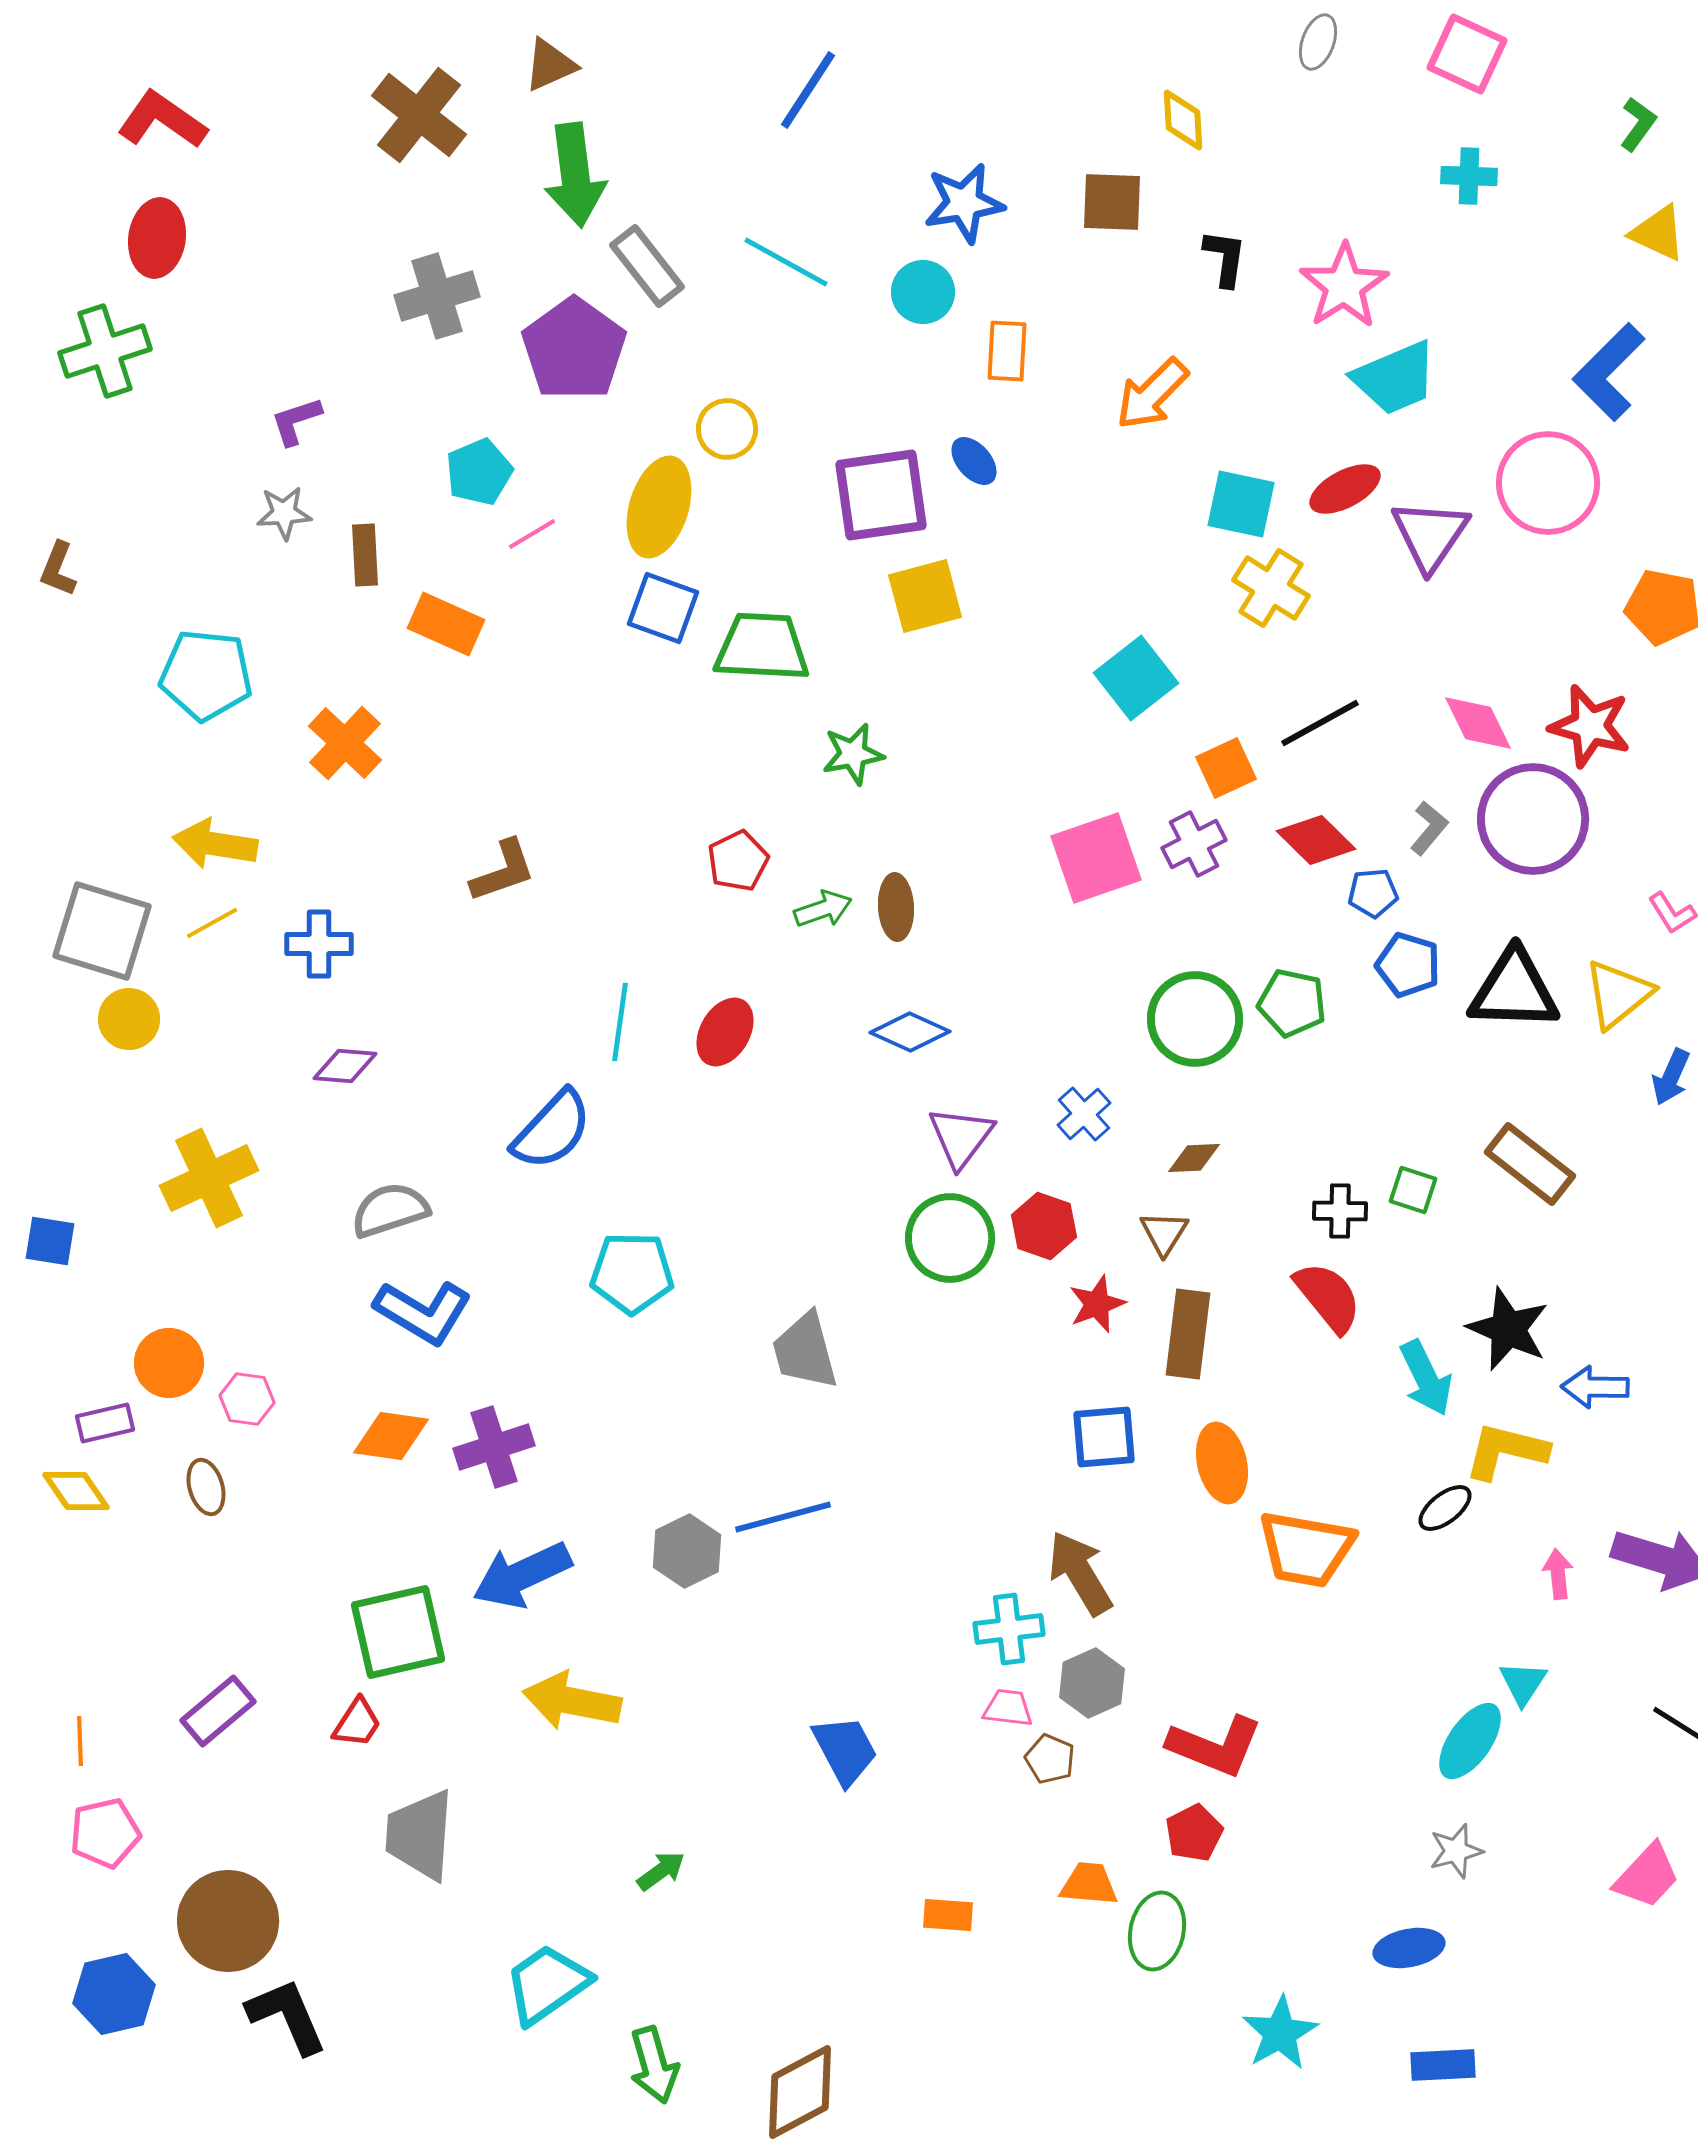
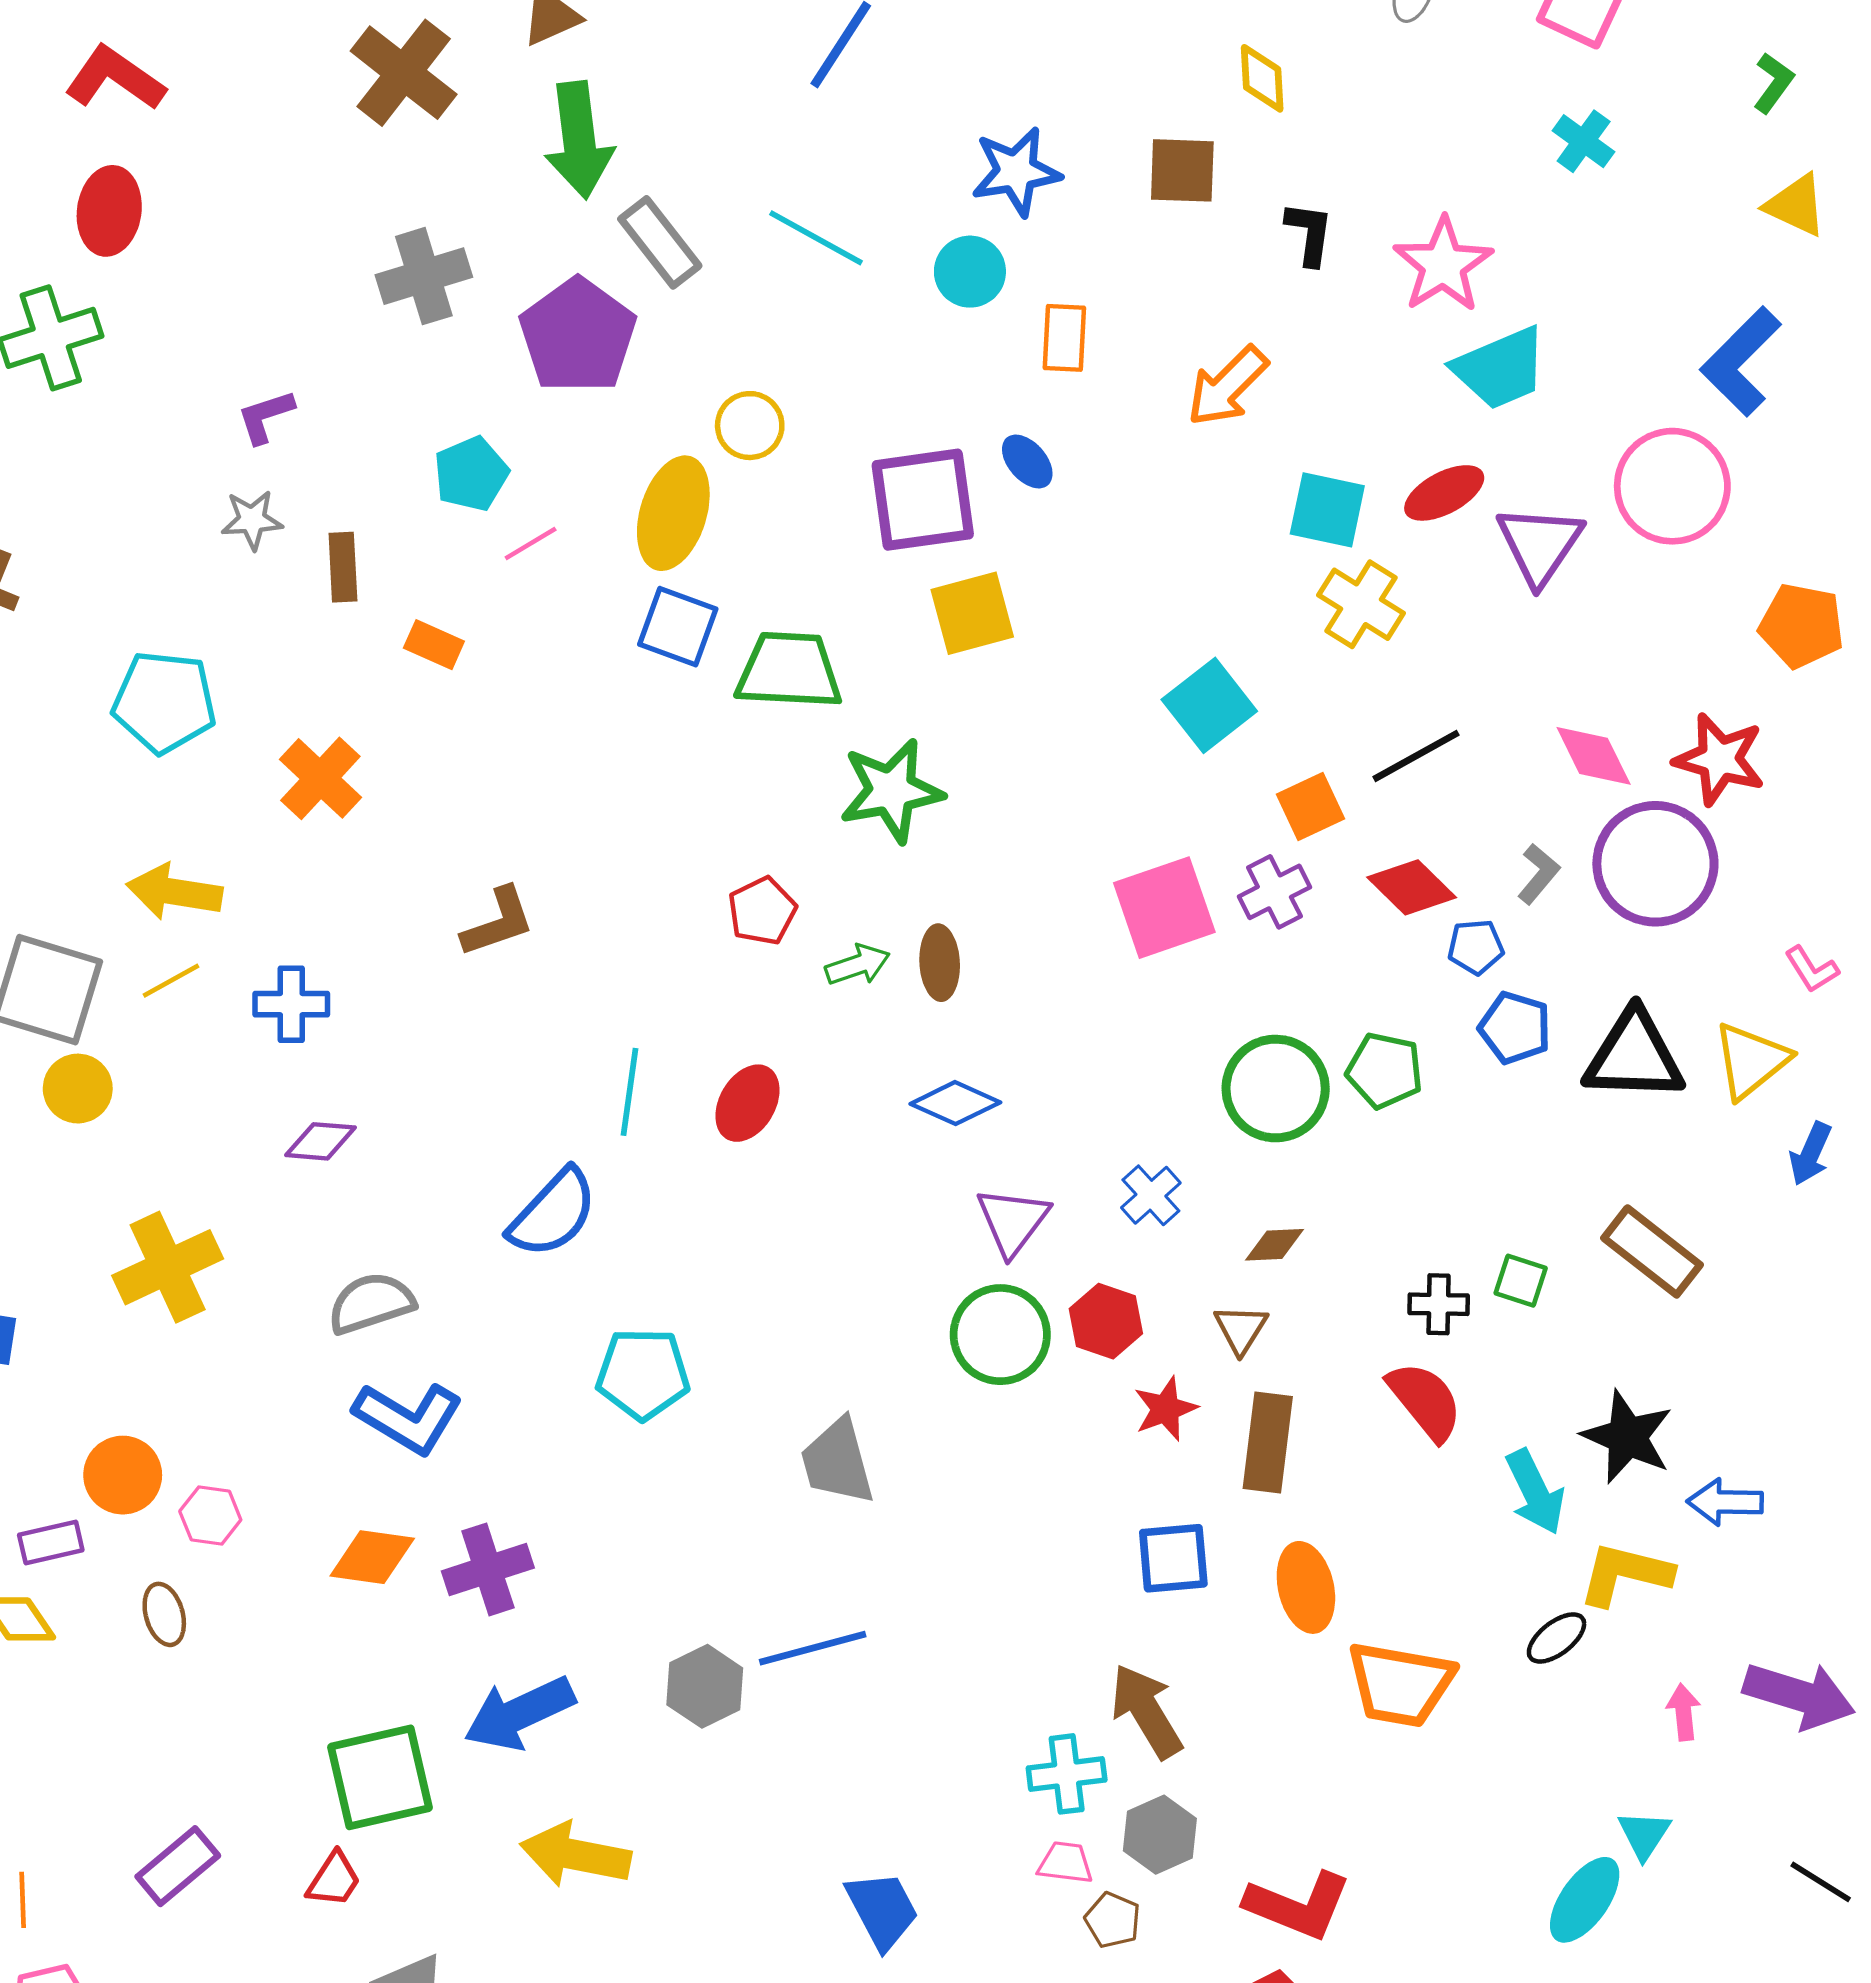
cyan cross: (1469, 176) -> (1584, 141), turned 34
orange rectangle: (446, 624) -> (434, 645), size x0.7
green star: (853, 754) -> (891, 791), size x1.5

